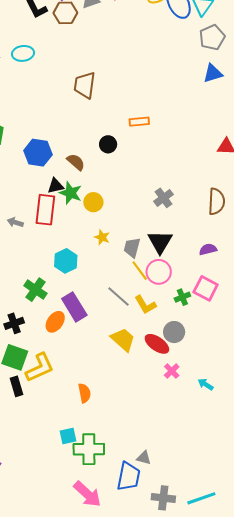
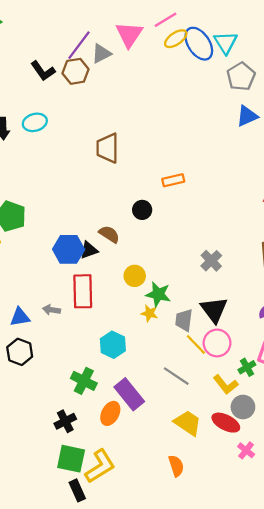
blue hexagon: (38, 153) -> (69, 249), moved
black triangle: (56, 186) -> (89, 250), moved
green star: (71, 193) -> (158, 294), moved
yellow L-shape: (145, 305) -> (226, 385), moved
orange semicircle: (84, 393) -> (176, 466), moved

